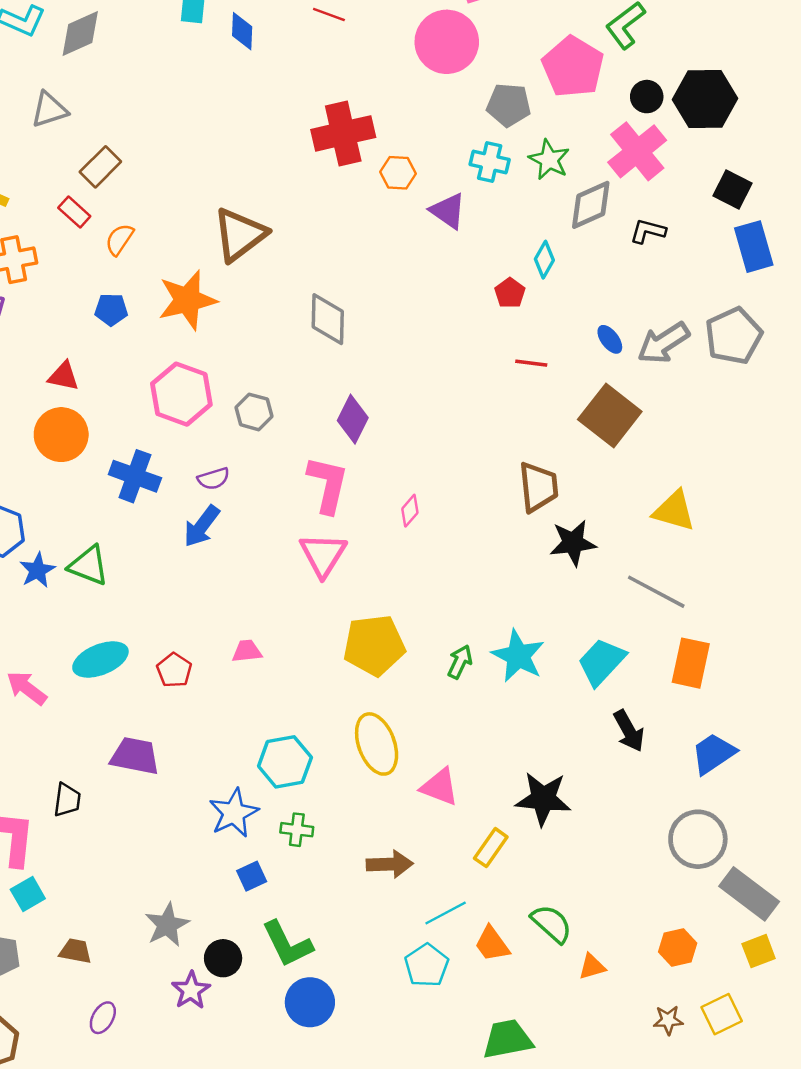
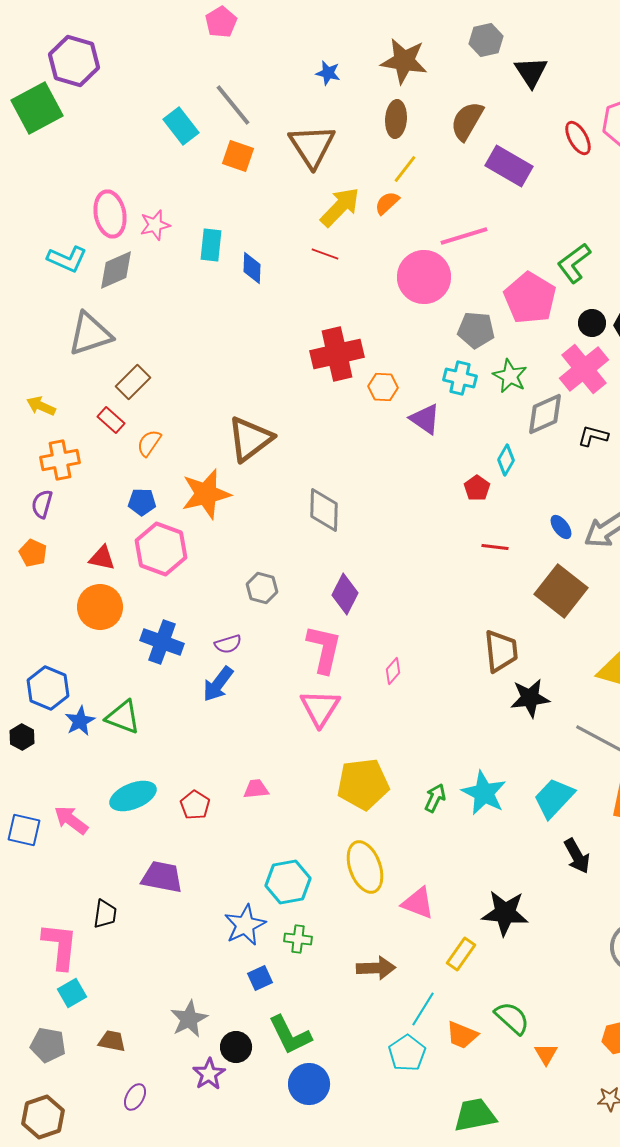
gray triangle: (49, 110) -> (90, 334), size x1.4
pink hexagon: (181, 394) -> (161, 549), moved
cyan line: (446, 913) -> (423, 1009), turned -30
orange trapezoid: (492, 944) -> (462, 1035), turned -32
orange triangle: (592, 967) -> (546, 1054), turned -45

